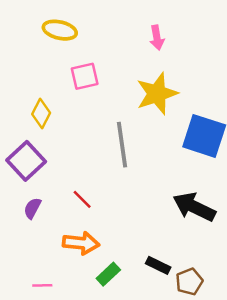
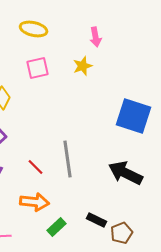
yellow ellipse: (60, 30) -> (34, 29), moved
yellow star: (157, 94) -> (83, 66), moved, size x0.6
gray line: (122, 145) -> (68, 159), moved

